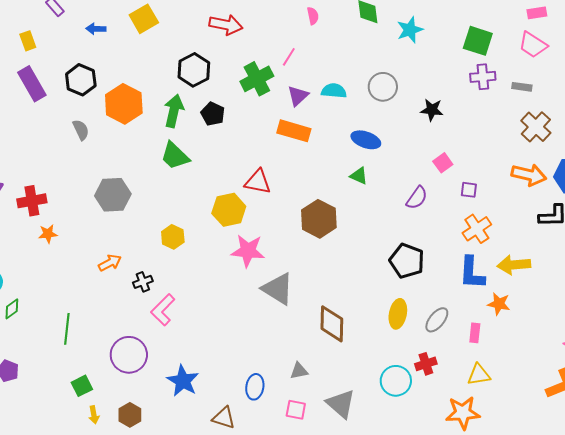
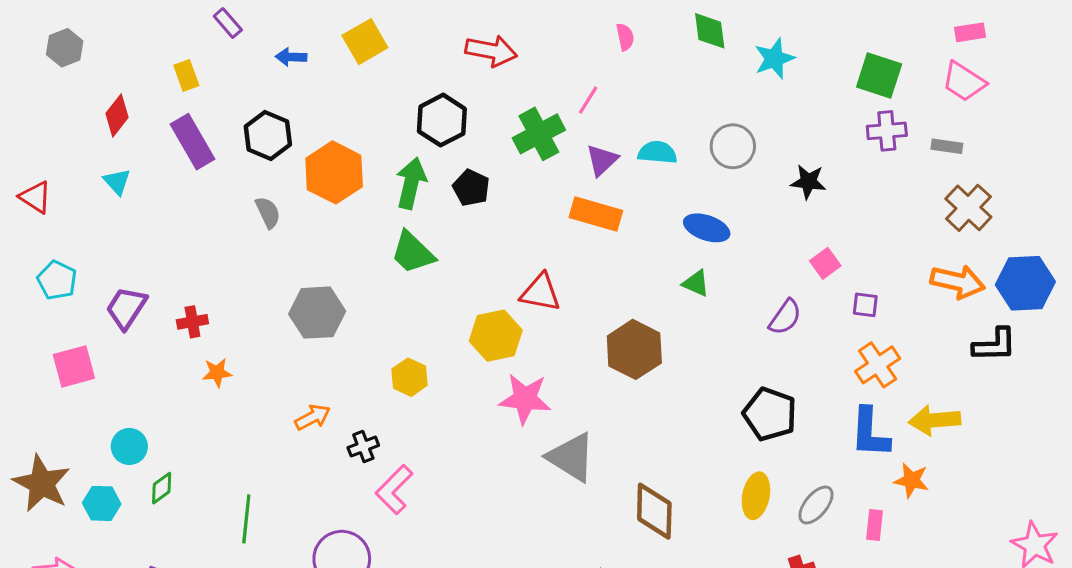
red cross: (32, 201) -> (192, 322), size x0.7

